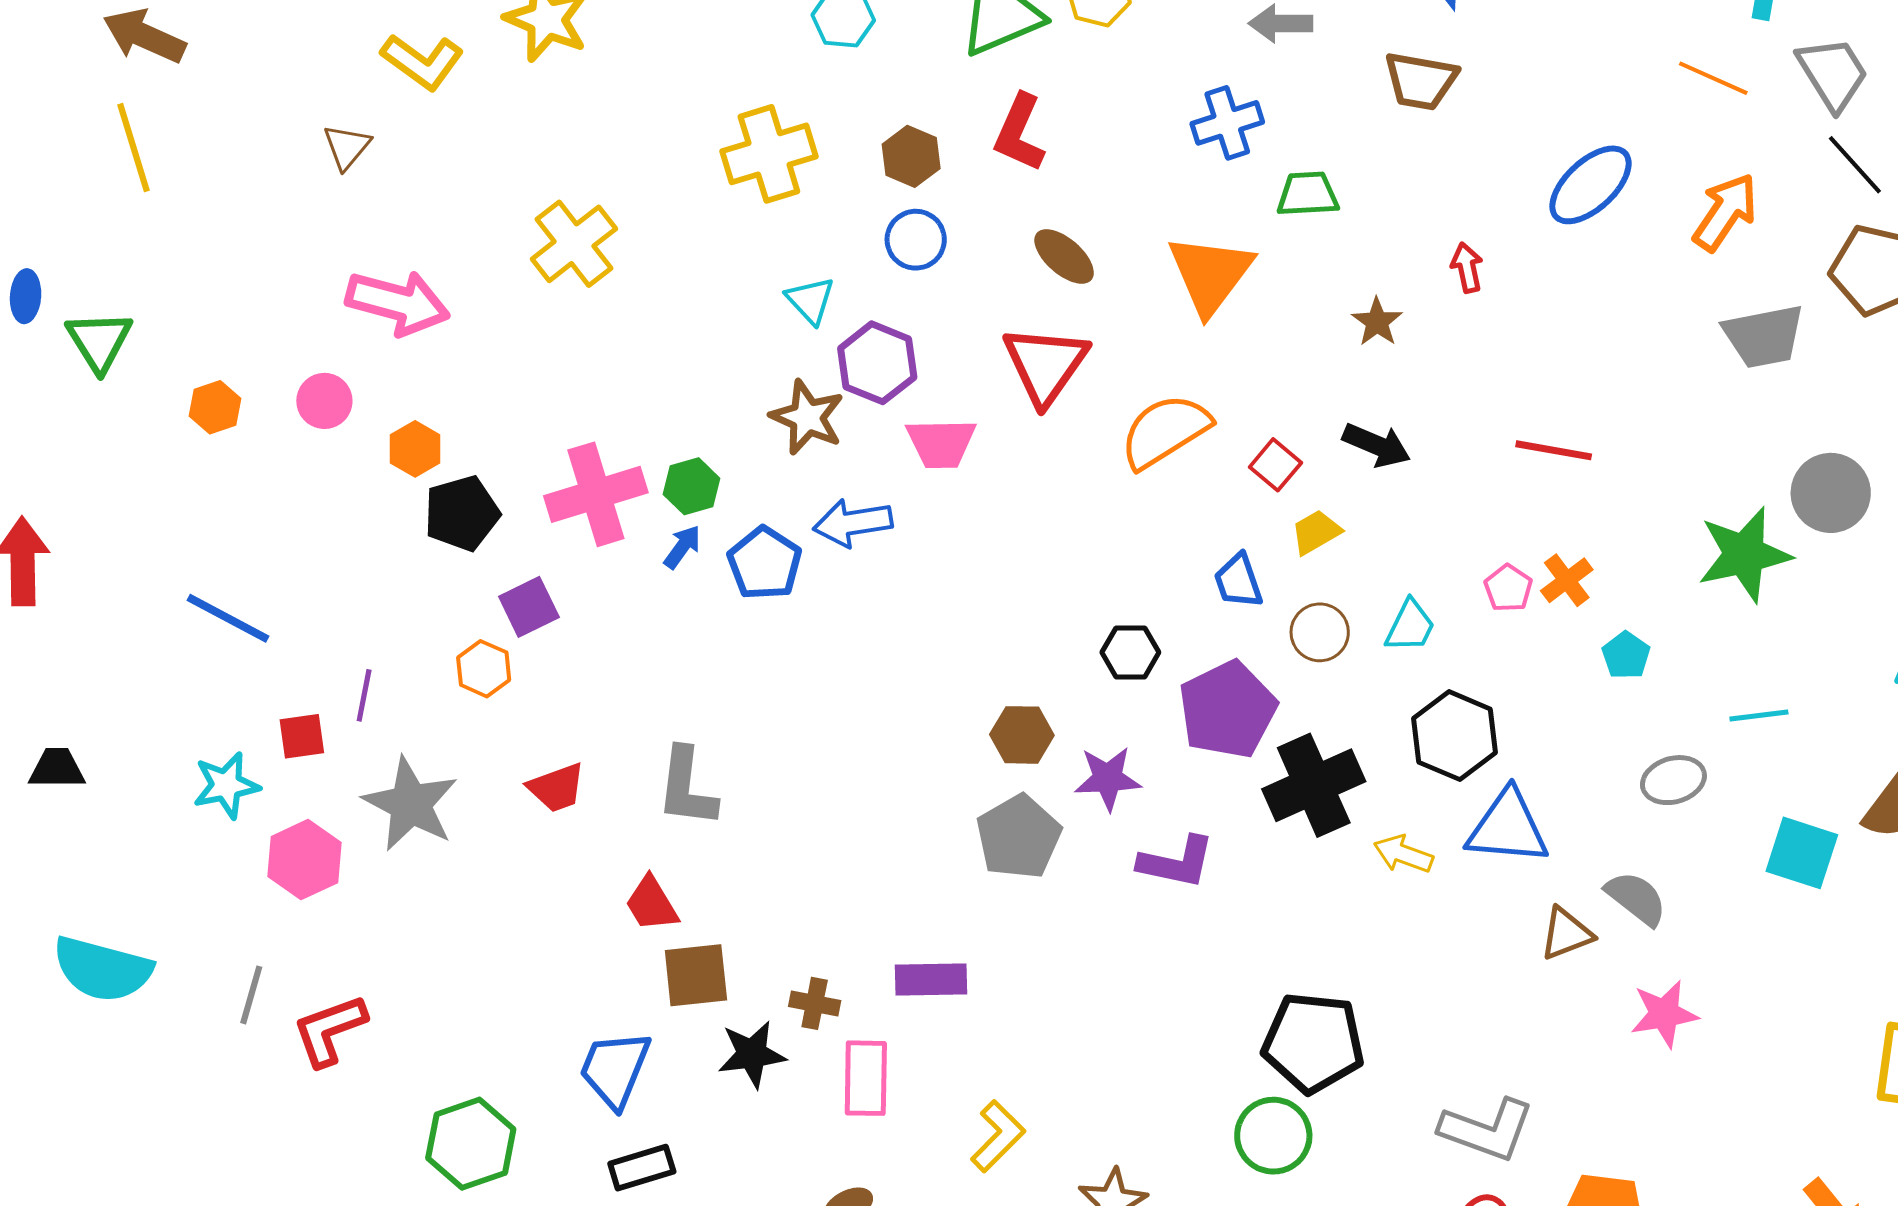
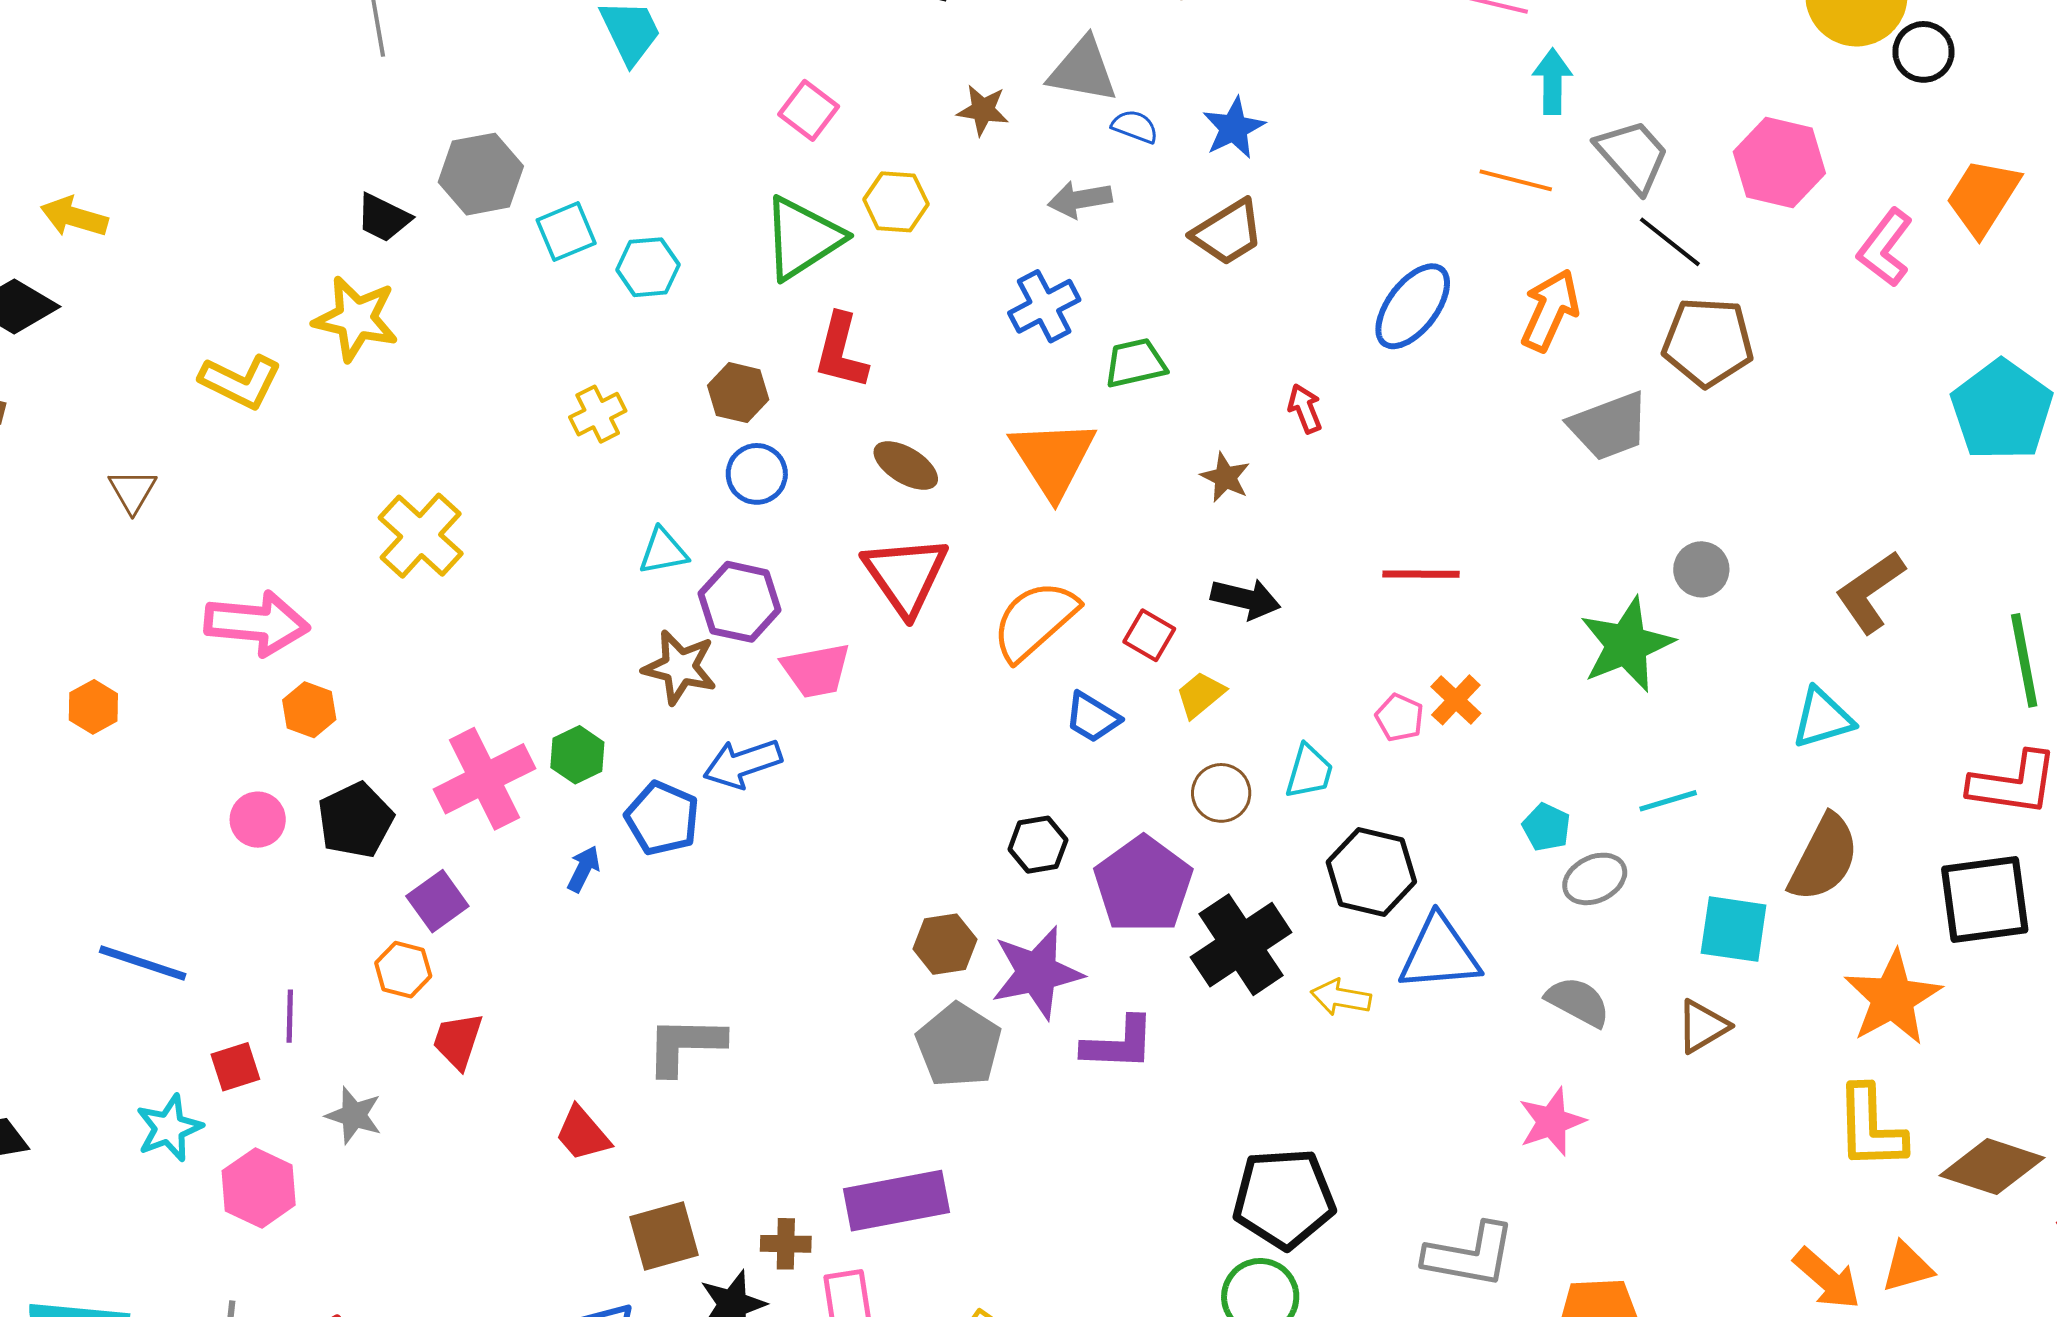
brown trapezoid: (1421, 81) -> (1228, 232), turned -32
brown triangle: (347, 147) -> (132, 491), moved
yellow cross: (769, 154) -> (598, 414), size x0.6
cyan triangle: (810, 300) -> (663, 551), turned -48
pink circle: (324, 401) -> (258, 820), moved
orange hexagon: (215, 407) -> (93, 707), moved
orange hexagon: (415, 449) -> (309, 710), moved
gray circle: (1831, 493) -> (1701, 569), size x0.7
blue arrow: (682, 547) -> (584, 869), moved
blue trapezoid: (1238, 581) -> (1092, 717), moved, turned -30
cyan pentagon: (1626, 655) -> (1546, 827), moved
purple star: (1108, 778) -> (1037, 973), size x1.4
gray L-shape: (687, 787) -> (685, 1045), moved, turned 94
red trapezoid: (557, 788) -> (458, 1041), moved, turned 138
gray star: (410, 804) -> (354, 1115), size x0.6
red trapezoid: (652, 904) -> (583, 1134), moved
brown triangle: (1566, 934) -> (1703, 1026), moved
purple rectangle: (931, 979) -> (896, 1201), size x1.4
pink star: (1664, 1014) -> (1552, 1122), moved

